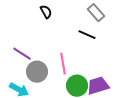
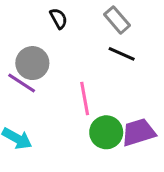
gray rectangle: (96, 13) -> (117, 20), moved
gray circle: (37, 72) -> (32, 63), moved

